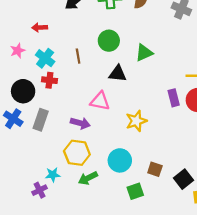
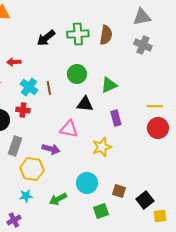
cyan cross: (45, 58) -> (29, 87), moved
purple rectangle: (174, 98) -> (116, 118), moved
yellow hexagon: (77, 153) -> (32, 169), moved
purple cross: (40, 190) -> (14, 220), moved

